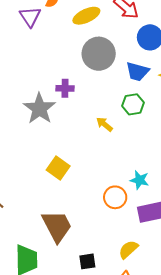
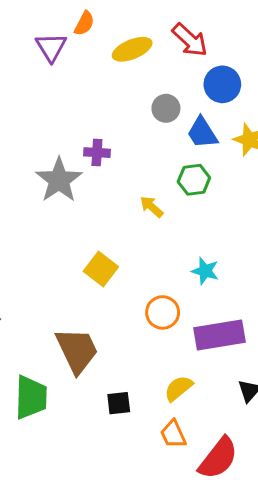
gray circle: (99, 54) -> (166, 108), moved, size x0.6
blue trapezoid: (137, 72) -> (202, 133), turned 40
yellow square: (58, 168) -> (101, 269), moved
cyan star: (139, 180) -> (205, 271), moved

